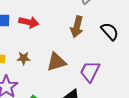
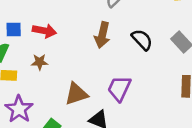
brown star: (24, 58) -> (40, 62), moved
brown triangle: (56, 62) -> (76, 94), moved

